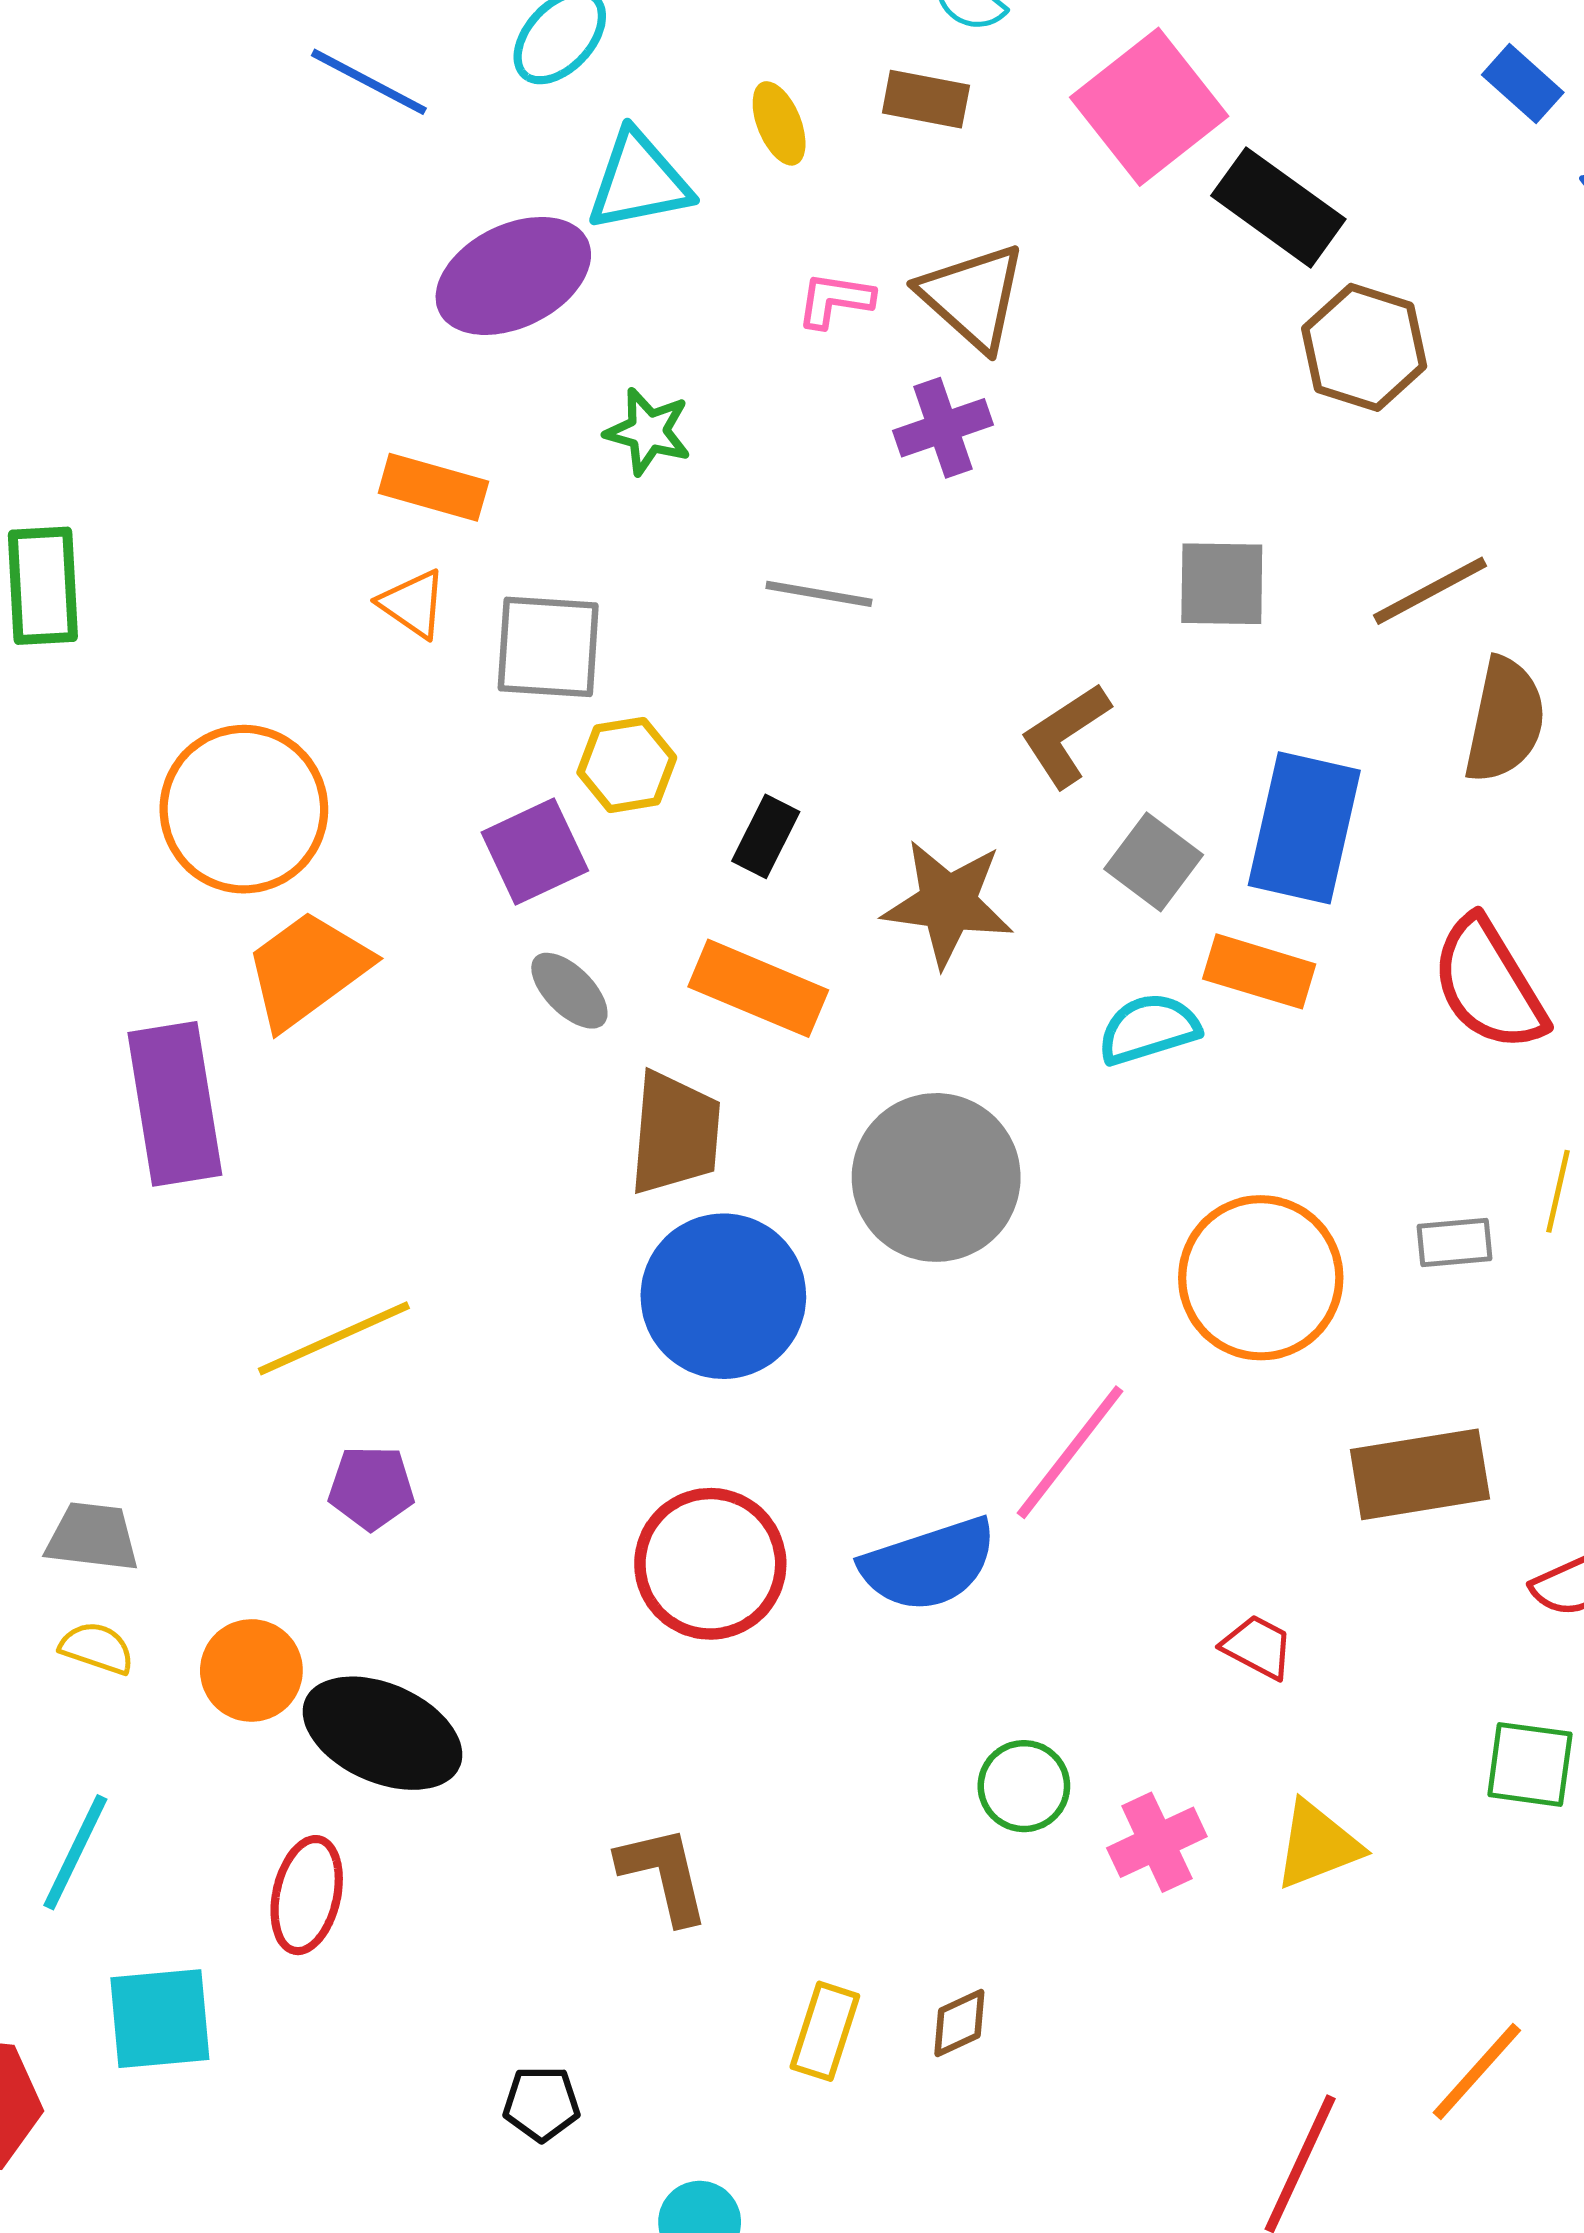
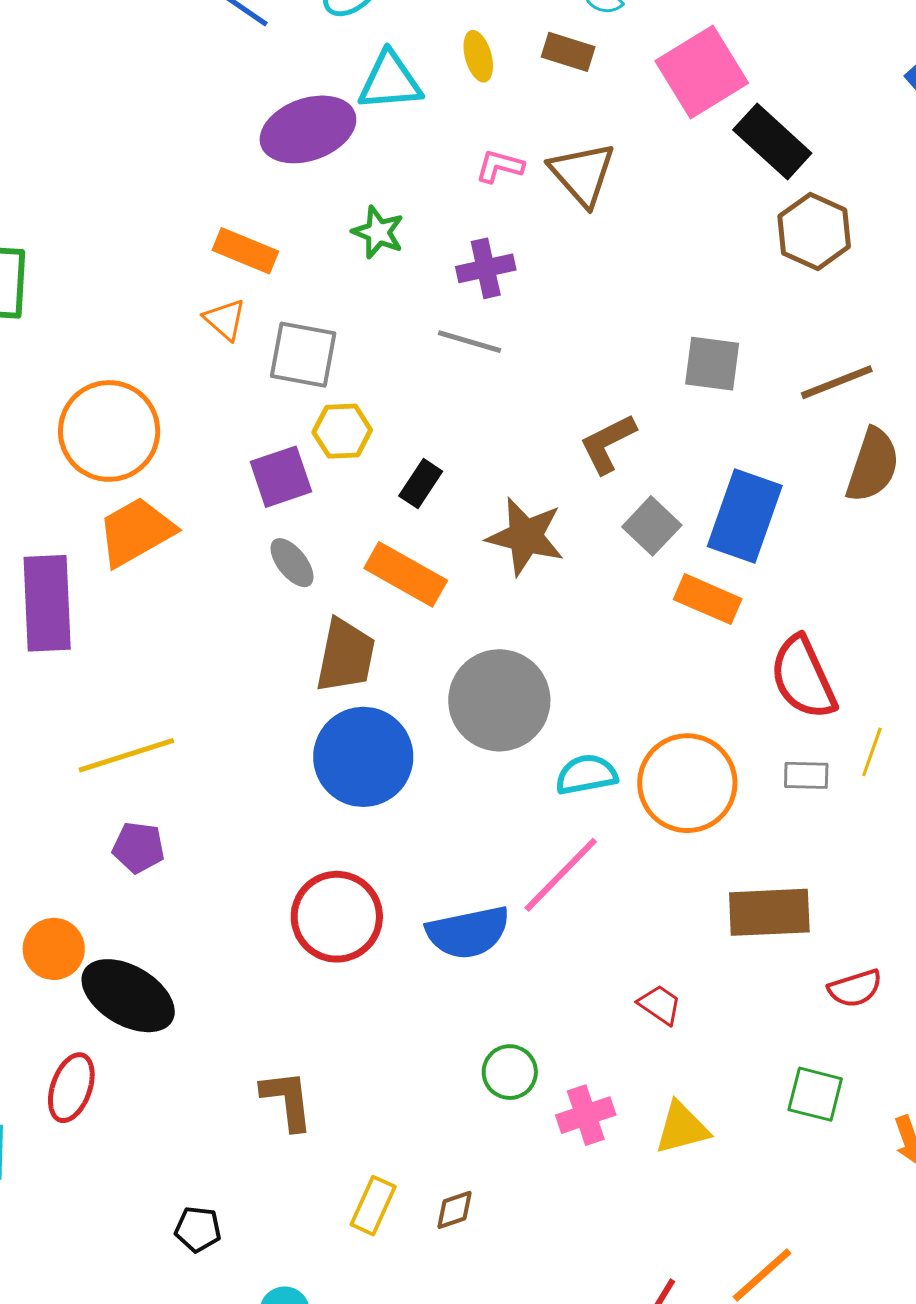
purple cross: (943, 428) -> (486, 268), moved
red semicircle: (1489, 984) -> (803, 678), moved
cyan semicircle: (1149, 1029) -> (586, 775), moved

